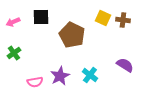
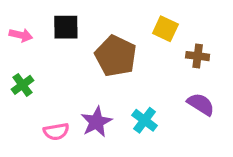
brown cross: (123, 20) -> (198, 56), moved
pink arrow: (13, 22) -> (21, 35), turned -144

